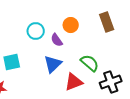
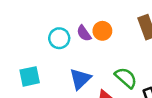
purple semicircle: (57, 40) -> (84, 33), moved

